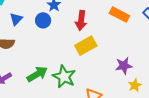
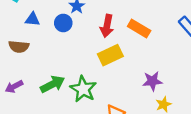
orange rectangle: (119, 14) -> (139, 29), moved
blue triangle: (16, 19) -> (32, 19), turned 48

